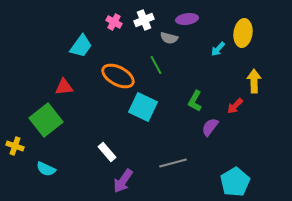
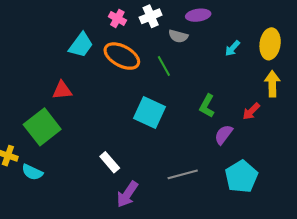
yellow ellipse: (243, 33) -> (270, 44), moved
orange ellipse: (118, 76) -> (122, 56), moved
cyan semicircle: (46, 169) -> (32, 172), moved
cyan pentagon: (235, 182) -> (241, 177), moved

